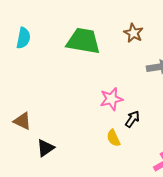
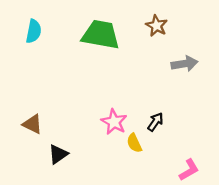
pink star: (111, 99) -> (114, 122), moved, turned -30

